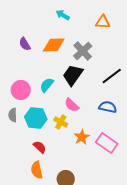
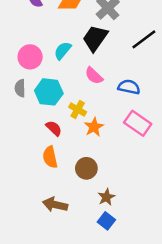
blue semicircle: (108, 107) -> (129, 87), moved
yellow cross: (61, 122) -> (78, 109), moved
orange star: (82, 137) -> (94, 127), moved

